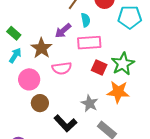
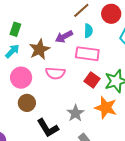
green rectangle: (14, 33) -> (15, 29), turned 56

